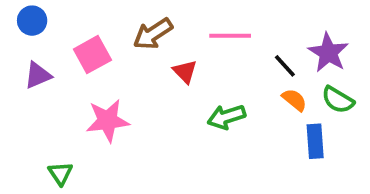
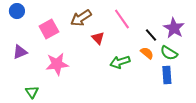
pink line: (230, 36) -> (122, 19), turned 55
purple triangle: (38, 75) -> (20, 52), moved
orange semicircle: (294, 100) -> (147, 53), moved
green semicircle: (338, 100) -> (169, 53), moved

